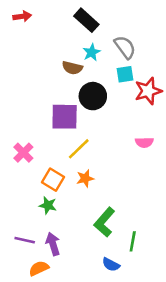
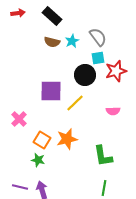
black rectangle: (86, 20) -> (52, 16), moved
brown semicircle: (72, 68) -> (52, 42), moved
black circle: (93, 96) -> (85, 75), moved
yellow line: (79, 149) -> (75, 103), moved
orange star: (85, 178) -> (67, 139), size x1.5
green L-shape: (104, 222) -> (103, 156), moved, turned -50

